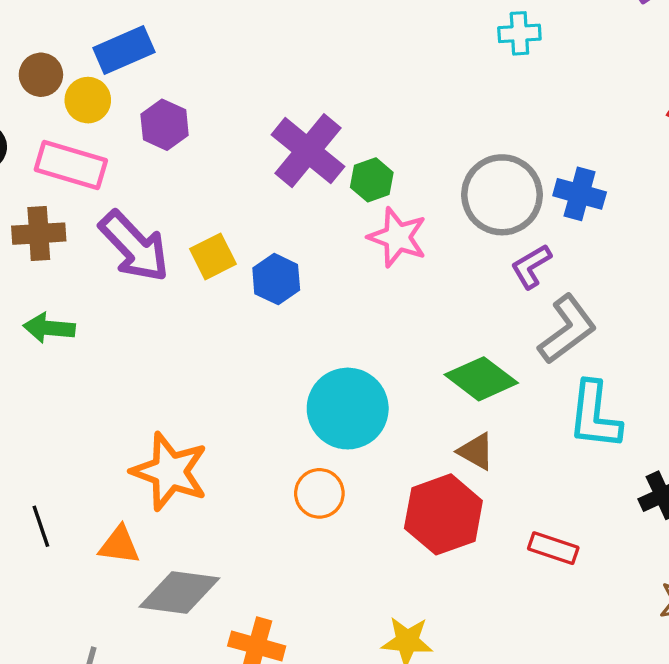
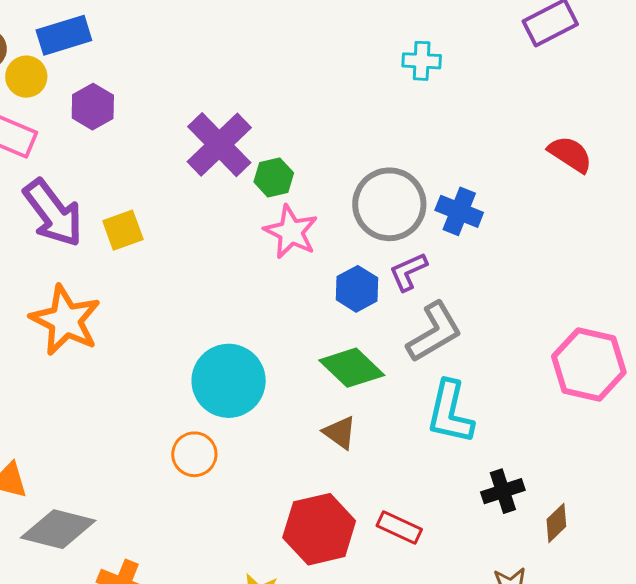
blue hexagon: (276, 279) -> (357, 289), moved
orange star: (170, 471) -> (65, 320), moved
red hexagon: (443, 514) -> (319, 529), moved

